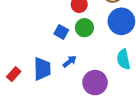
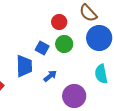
blue trapezoid: (42, 69) -> (24, 66), moved

